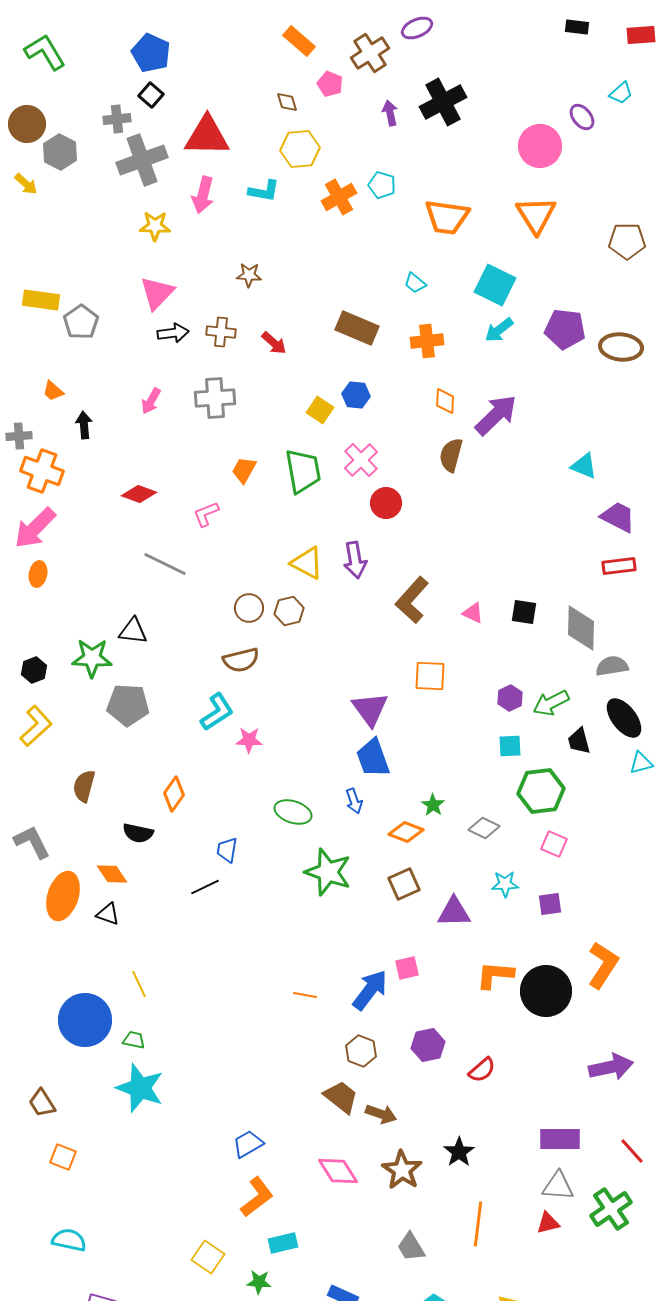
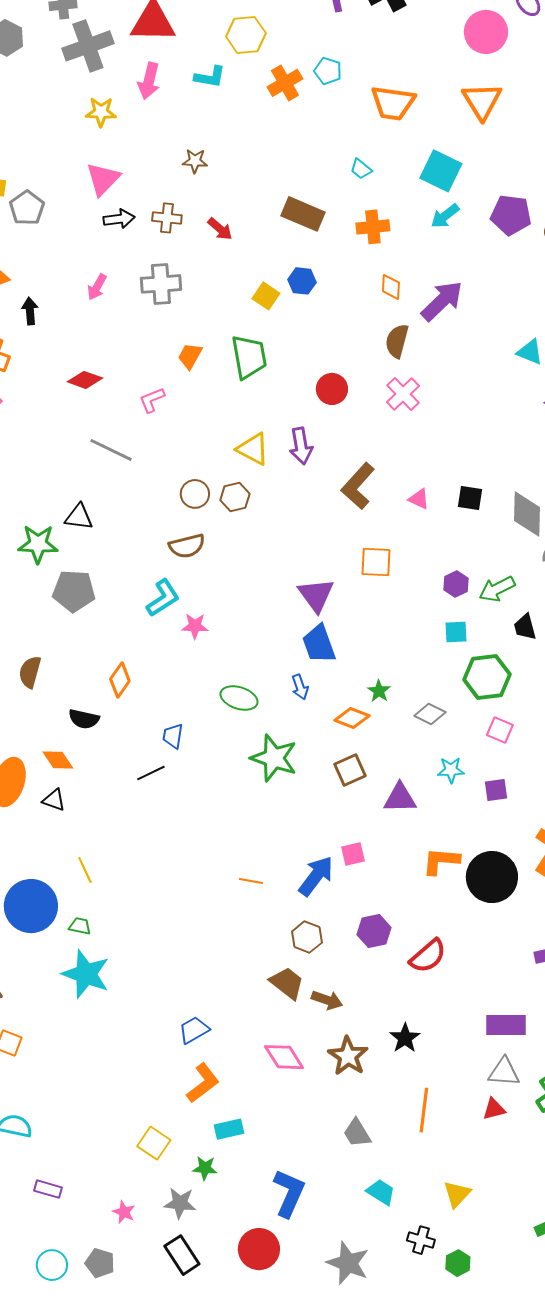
pink cross: (361, 460) -> (403, 394), moved
red semicircle: (482, 1070) -> (428, 956), size x1.4

